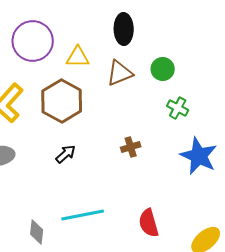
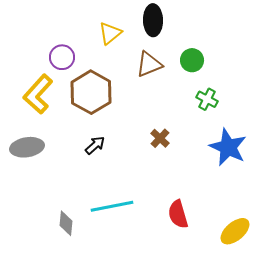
purple circle: (33, 41) -> (62, 57), moved, size x0.6
yellow triangle: (78, 57) -> (110, 33), moved, turned -40
brown cross: (131, 147) -> (160, 138), turned -30

